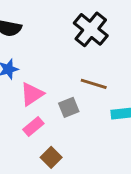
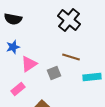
pink rectangle: (33, 126) -> (18, 89), moved

